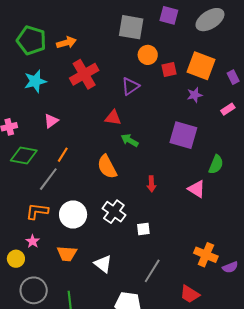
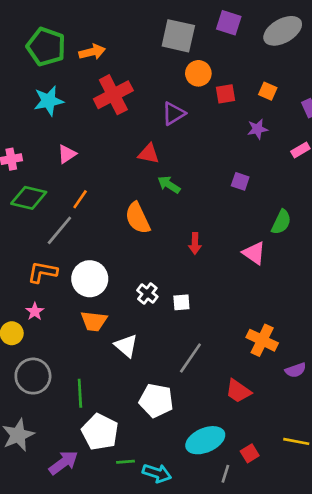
orange square: (201, 66) -> (268, 91), size x0.5
purple square: (183, 135) -> (240, 181), size x0.5
white cross: (114, 212) -> (147, 294), moved, size x0.7
orange trapezoid: (67, 254) -> (94, 321), moved
purple semicircle: (230, 267) -> (296, 370), moved

